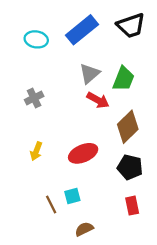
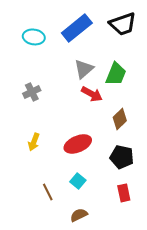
brown diamond: (128, 127) -> (120, 119), size x0.7
cyan square: (72, 196) -> (78, 181), moved, turned -35

